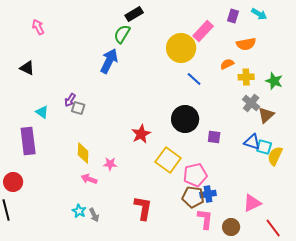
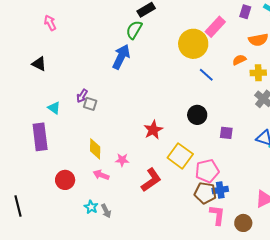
black circle: (185, 119) -> (197, 115), size x0.7
red circle: (13, 182) -> (65, 180), moved
red L-shape: (143, 208) -> (151, 180), moved, turned 45

